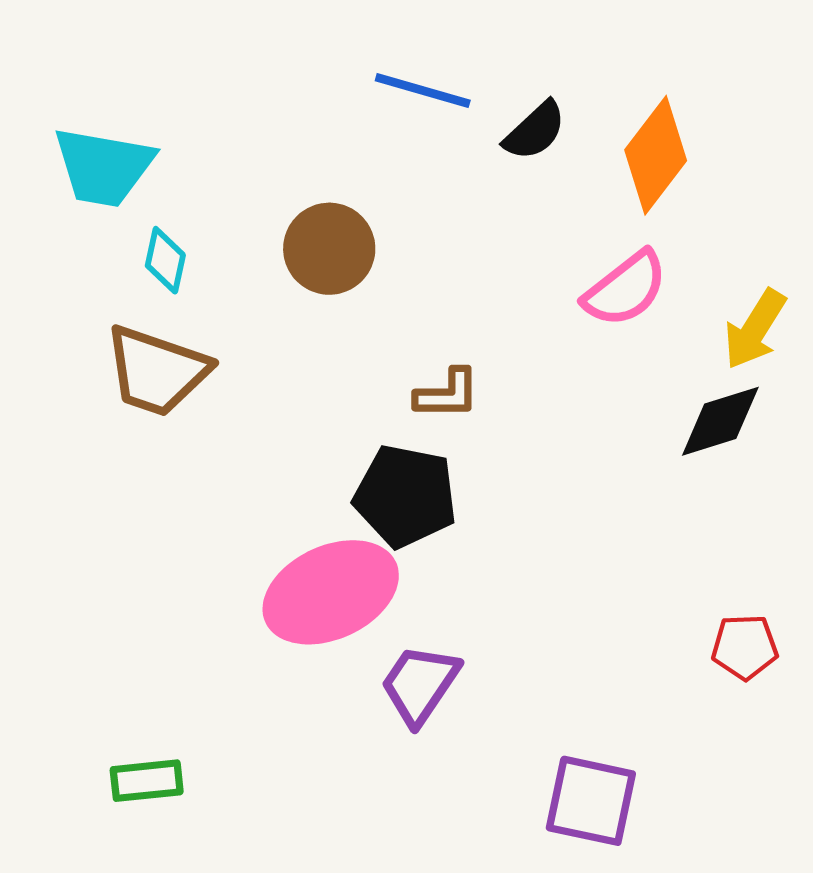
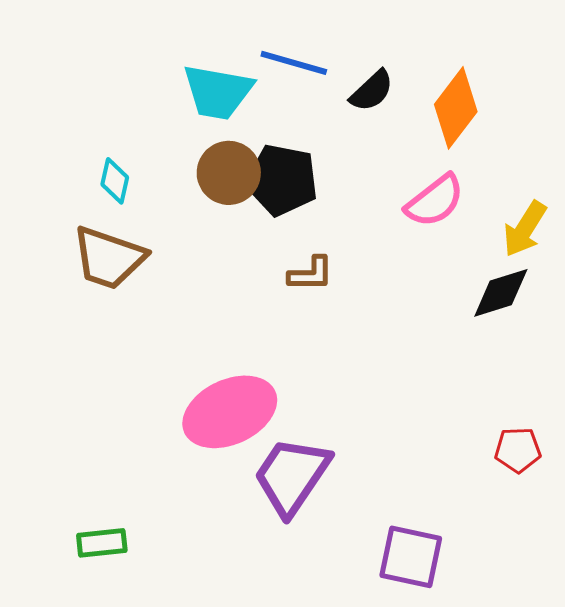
cyan trapezoid: (104, 167) -> (218, 92), moved
black pentagon: (405, 496) -> (282, 180), moved
purple trapezoid: (420, 684) -> (292, 476), size x1.4

